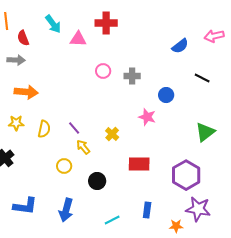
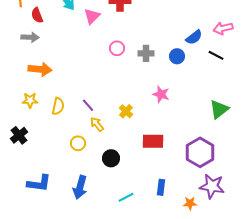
pink arrow: (214, 36) -> (223, 28), moved
pink triangle: (78, 39) -> (92, 16), turned -48
blue semicircle: (180, 46) -> (194, 37), moved
blue circle: (166, 95) -> (177, 56), moved

